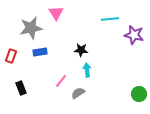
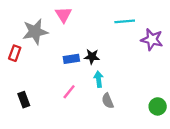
blue rectangle: (40, 52) -> (71, 59), moved
red rectangle: (11, 56) -> (15, 53), moved
gray semicircle: (78, 93) -> (108, 101), moved, turned -80

